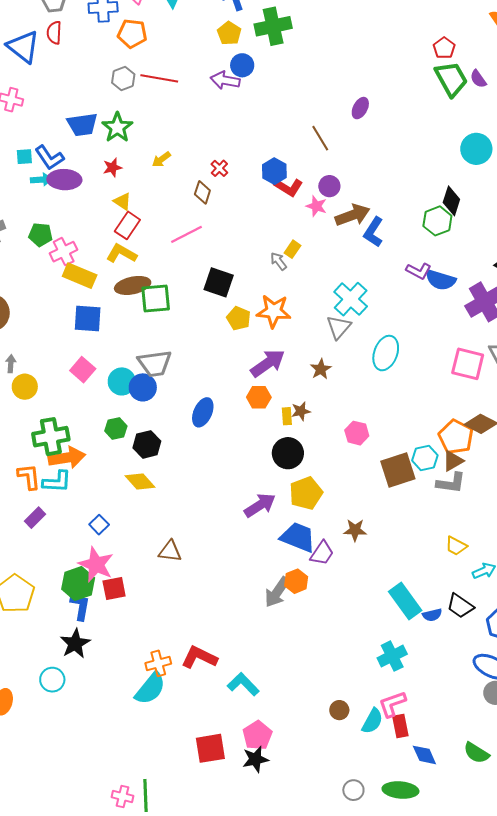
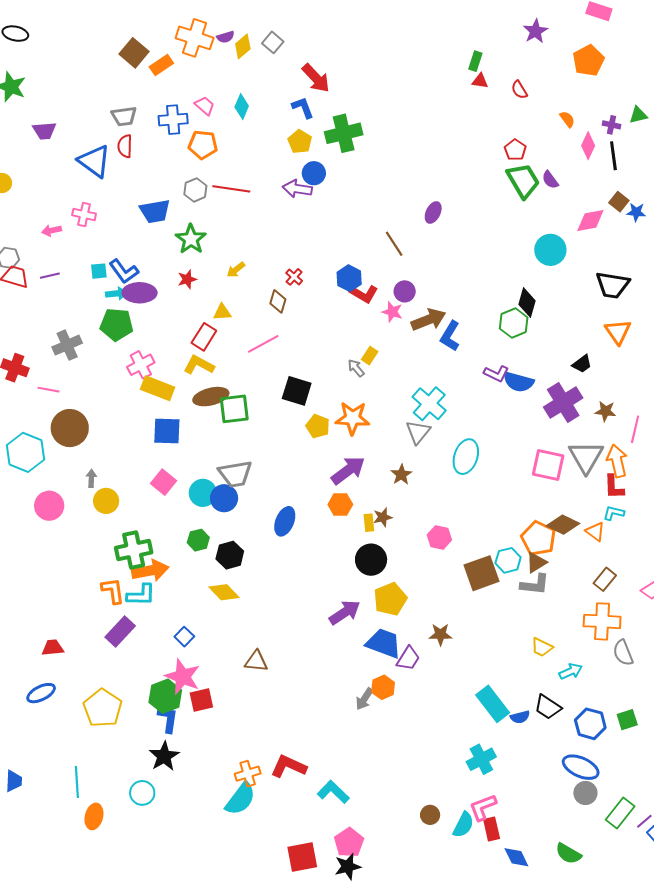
blue trapezoid: (82, 125) -> (155, 211), moved
yellow triangle: (122, 201) -> (222, 312), moved, turned -36
green pentagon: (40, 235) -> (117, 325), moved, size x1.4
purple rectangle: (35, 518) -> (120, 632), size x1.4
gray arrow: (277, 592) -> (364, 699), size x0.7

